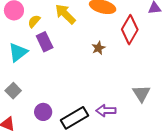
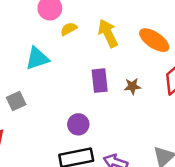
purple rectangle: (45, 42) -> (100, 81), moved
purple circle: (43, 112) -> (78, 124), moved

